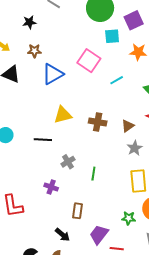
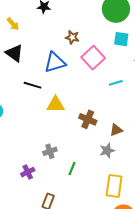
brown star: (34, 51) -> (72, 37), moved
black line: (43, 140) -> (33, 85), moved
gray star: (135, 148) -> (107, 150), moved
purple cross: (51, 187) -> (28, 172), turned 32

